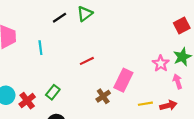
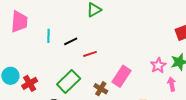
black line: (60, 18) -> (71, 41), moved
green rectangle: (53, 92) -> (69, 81), moved, size x1.6
brown cross: (103, 96) -> (101, 89), turned -32

